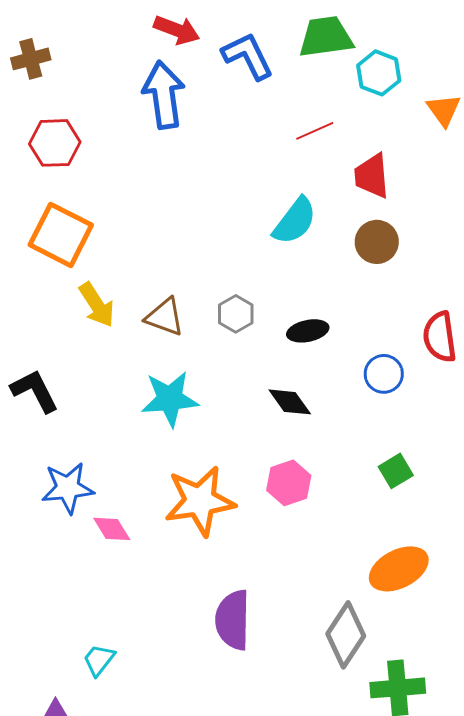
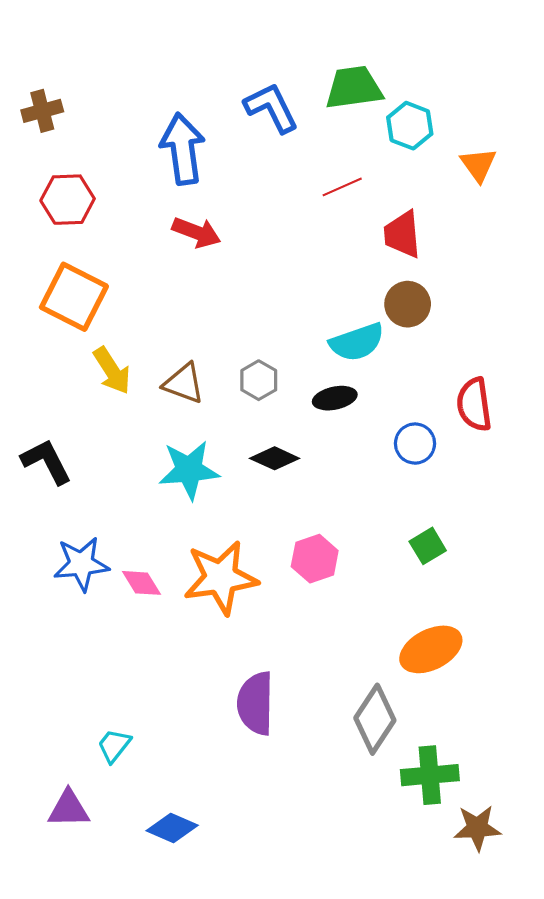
red arrow: (177, 30) -> (196, 232), moved
cyan semicircle: (295, 221) -> (357, 342), moved, turned 34
black diamond: (290, 402) -> (275, 458), moved, turned -30
pink diamond: (112, 529) -> (141, 583), moved

